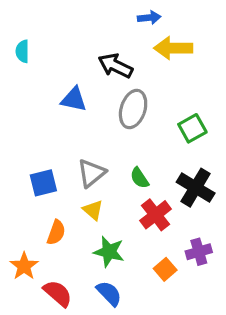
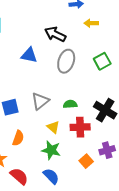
yellow arrow: (173, 48) -> (91, 23), size x0.6
green square: (192, 128) -> (102, 61), moved
green semicircle: (139, 178) -> (70, 104), turned 120
yellow triangle: (93, 210) -> (53, 127), moved
red cross: (156, 215) -> (80, 127), turned 36

